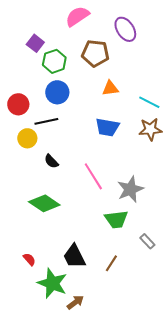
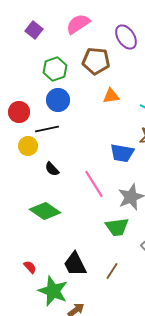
purple square: (35, 43) -> (34, 30), moved
blue trapezoid: (107, 127) -> (122, 153), moved

